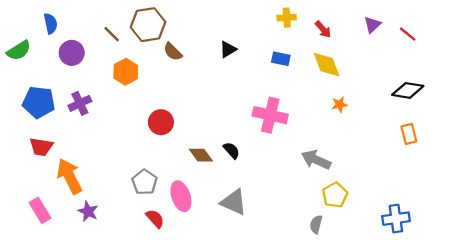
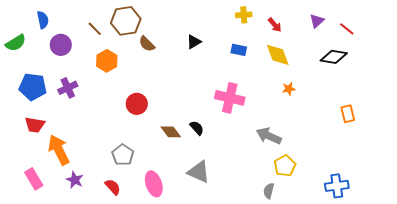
black diamond: (408, 90) -> (334, 57), moved
pink ellipse: (181, 196) -> (154, 184), moved
red semicircle: (155, 219) -> (113, 187), moved

